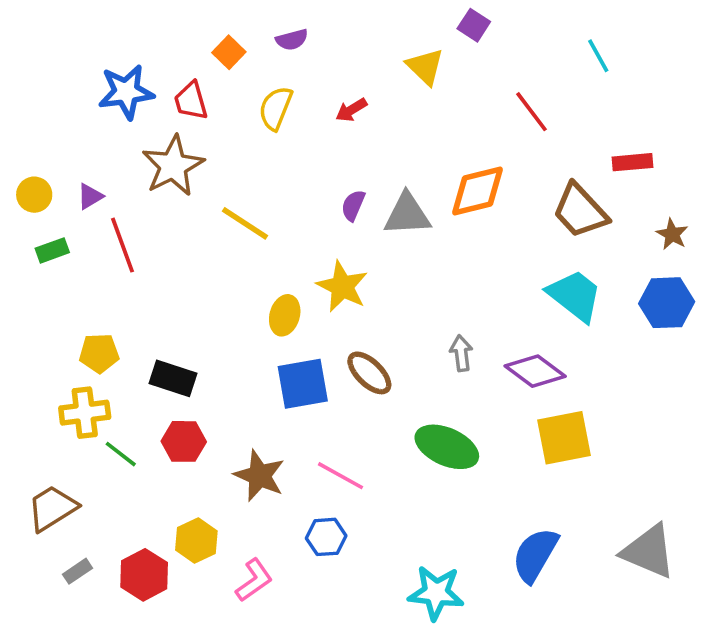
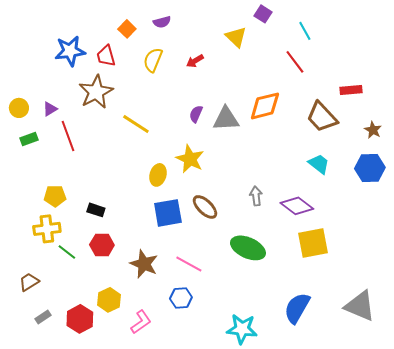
cyan line: (598, 56) -> (305, 31), moved
cyan trapezoid: (575, 295) -> (319, 164), size x0.7
black rectangle: (173, 378) -> (96, 210), size x0.7
brown trapezoid: (52, 508) -> (29, 282), size x0.7

